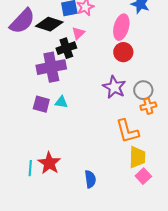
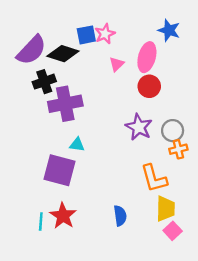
pink triangle: (78, 33) -> (117, 64), moved
black cross: (66, 48) -> (44, 82), moved
purple square: (41, 104) -> (59, 170), moved, size x1.6
blue semicircle: (90, 179) -> (120, 216), moved

